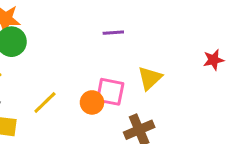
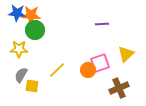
pink square: (110, 92) -> (100, 63), turned -30

